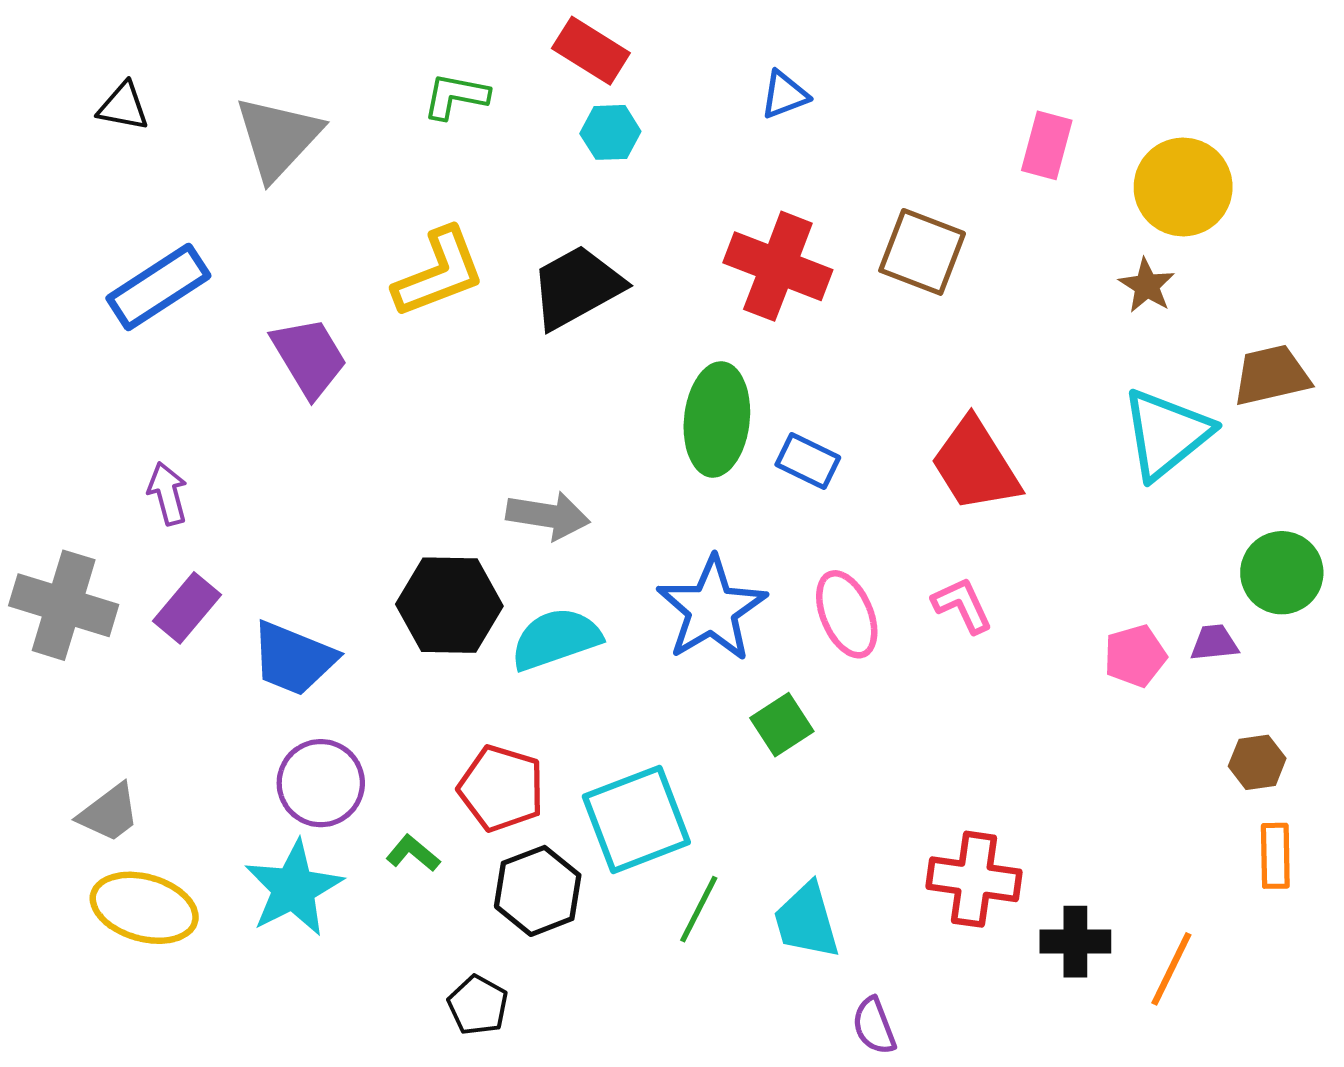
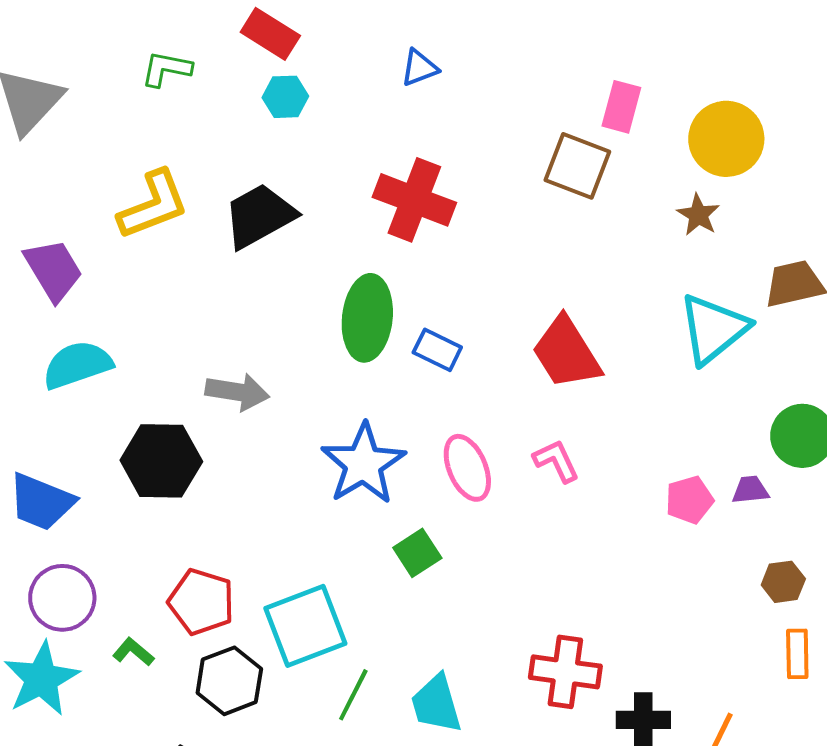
brown square: (922, 252) -> (577, 166), moved
cyan semicircle: (556, 639) -> (77, 365), moved

